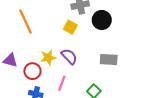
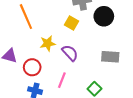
yellow star: (48, 57) -> (48, 43), moved

